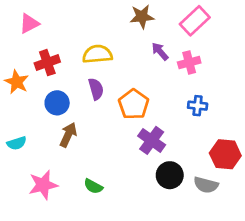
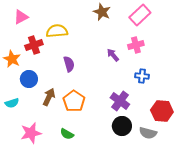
brown star: (142, 17) -> (102, 12), turned 30
purple arrow: (160, 51) -> (113, 55), moved
yellow semicircle: (97, 54) -> (57, 31), moved
blue circle: (57, 103) -> (29, 79), moved
orange pentagon: (134, 104) -> (74, 101), moved
purple cross: (152, 140) -> (120, 101), moved

